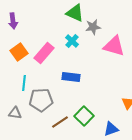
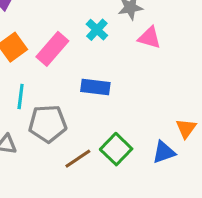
pink triangle: (114, 46) -> (149, 38), moved, size x0.7
blue triangle: (111, 129) -> (164, 152), moved

